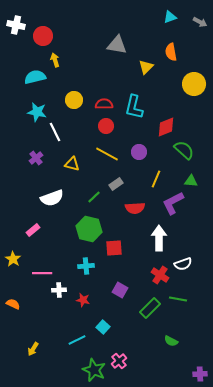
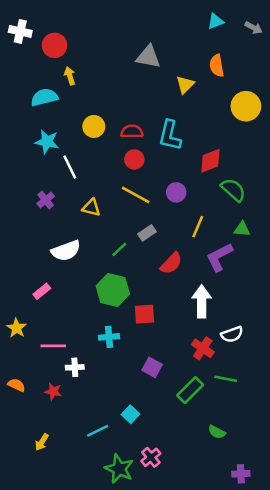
red semicircle: (135, 208) -> (171, 263), turned -42
red star: (83, 300) -> (53, 391), moved
purple cross: (200, 374) -> (241, 474), moved

